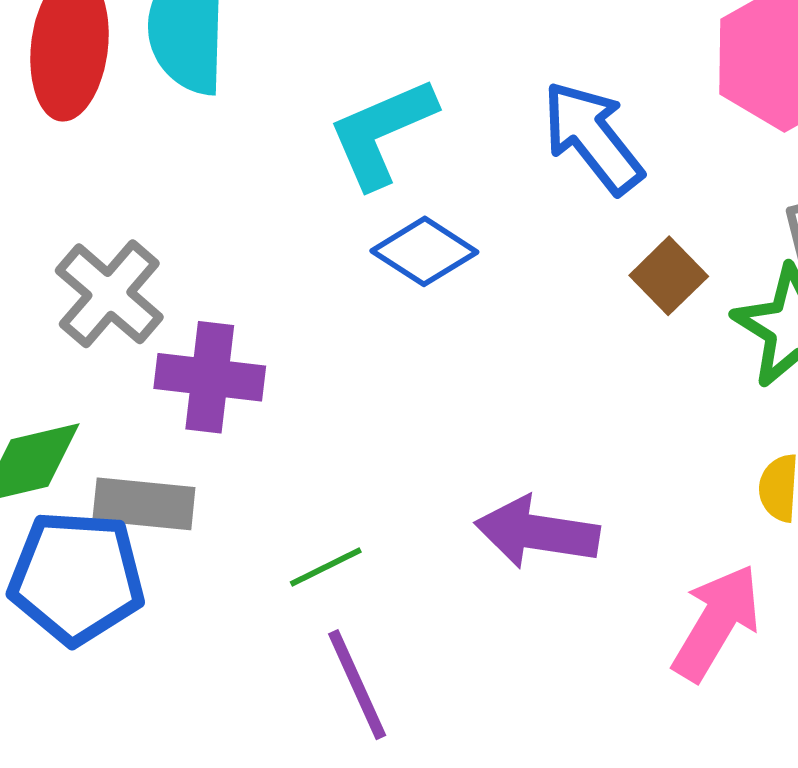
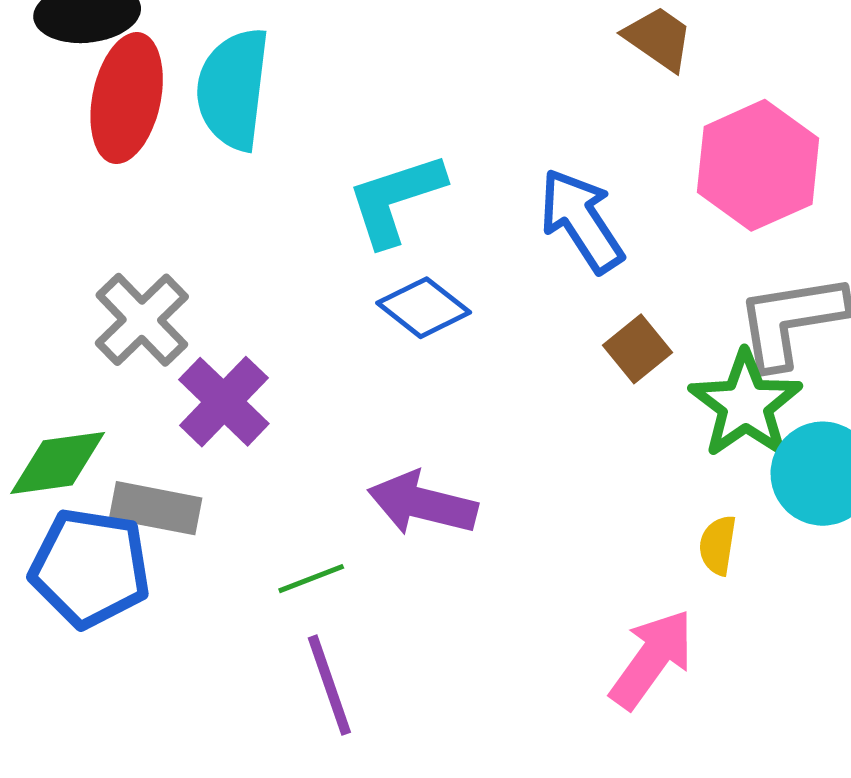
purple cross: (210, 377) -> (224, 402), turned 32
purple arrow: (537, 532) -> (422, 504), moved

